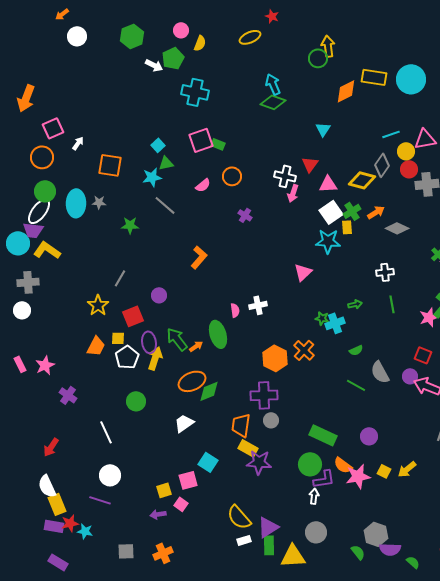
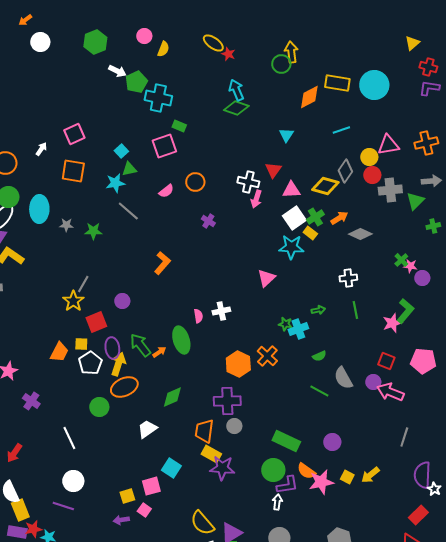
red star: (272, 16) -> (228, 54), moved
yellow ellipse: (250, 37) -> (213, 43), turned 60
green pentagon: (173, 58) -> (136, 82), moved
pink square: (53, 128) -> (74, 134), moved
cyan line: (391, 134) -> (341, 130), moved
green rectangle: (218, 144) -> (179, 126), moved
gray star: (99, 202) -> (66, 225), moved
yellow rectangle: (347, 227) -> (310, 233), turned -48
yellow star: (98, 305) -> (73, 301), moved
orange ellipse: (192, 381) -> (124, 387), moved

